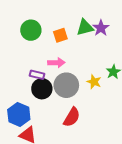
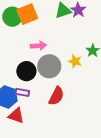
orange square: (60, 35) -> (27, 14), moved, size x1.5
purple rectangle: (37, 75) -> (22, 92), moved

